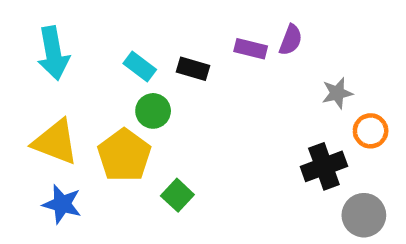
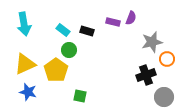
gray star: (337, 93) -> (152, 42), size x1.5
yellow triangle: (55, 142) -> (25, 64), turned -45
green square: (177, 195) -> (80, 96), moved, turned -32

